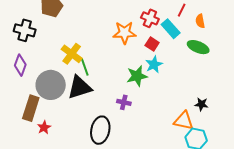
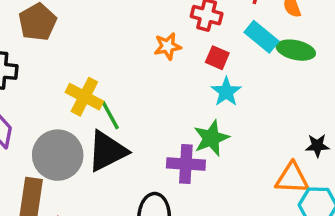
cyan rectangle: (171, 29) -> (262, 37), moved
orange star: (124, 33) -> (168, 46), size x0.7
green star: (137, 76) -> (211, 138), moved
purple cross: (124, 102) -> (186, 164), size x1.5

